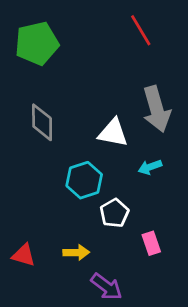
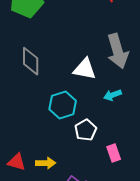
yellow arrow: (76, 252) -> (46, 163), moved

